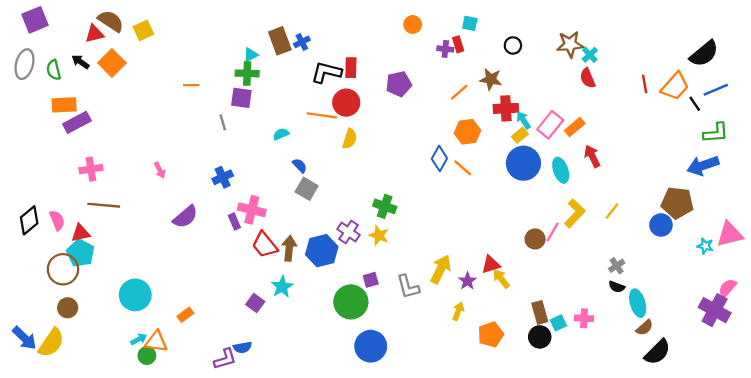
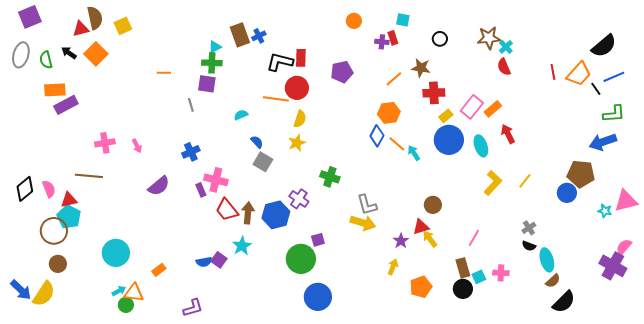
brown semicircle: (111, 21) -> (95, 18), turned 45
cyan arrow: (523, 120) -> (414, 153), moved
orange hexagon: (467, 132) -> (389, 113), moved
pink cross: (91, 169) -> (105, 143), moved
pink line: (553, 232) -> (474, 238), moved
yellow star: (379, 235) -> (297, 143), moved, turned 30
brown circle: (535, 239) -> (433, 205), moved
yellow arrow: (441, 269) -> (363, 223), moved, turned 80
gray L-shape: (408, 287) -> (367, 205), moved
blue semicircle: (242, 347) -> (204, 262), moved

